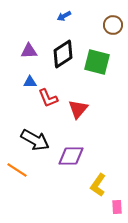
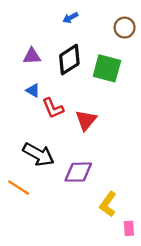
blue triangle: (30, 82) -> (33, 90), turned 32

